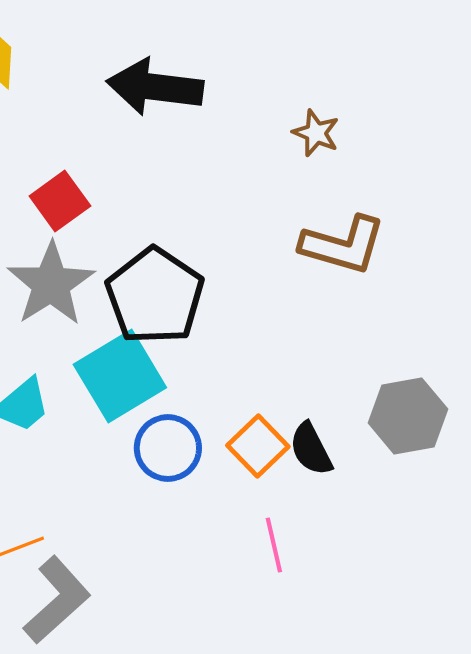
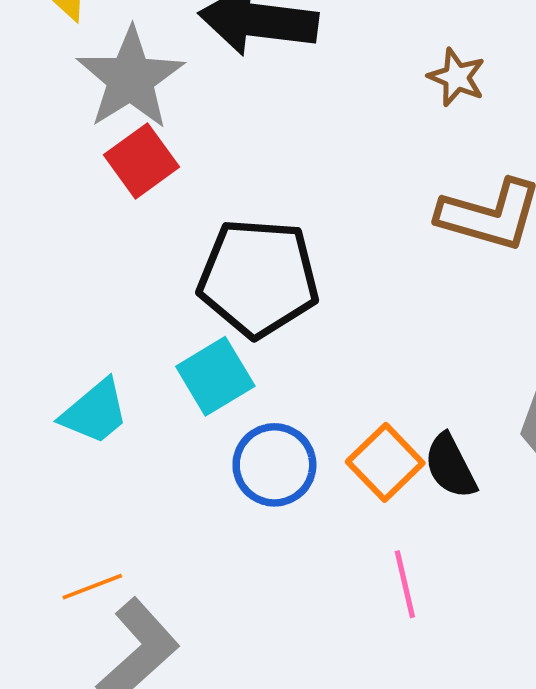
gray star: (51, 284) -> (130, 78), moved
black pentagon: (155, 296) -> (258, 278), turned -30
cyan square: (120, 376) -> (215, 376), size x0.7

